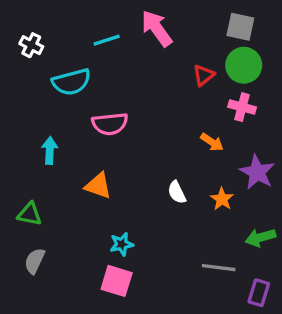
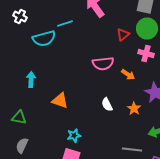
cyan line: (107, 40) -> (65, 24), moved
pink semicircle: (110, 124) -> (103, 64), moved

